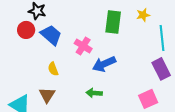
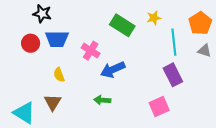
green rectangle: (113, 22) -> (122, 25), turned -65
red circle: (26, 30) -> (31, 43), moved
blue trapezoid: (51, 35) -> (57, 39), turned 140

